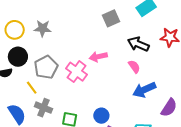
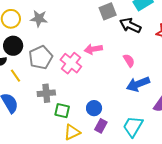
black arrow: (138, 44) -> (130, 25), moved
yellow line: (32, 88) -> (15, 76), moved
gray cross: (43, 108) -> (46, 93), moved, turned -30

